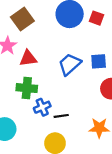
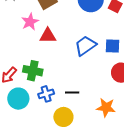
green cross: (27, 88) -> (33, 71), moved
blue cross: (42, 107) -> (46, 94), moved

